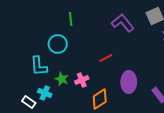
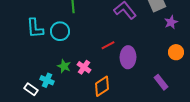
cyan L-shape: (39, 66) -> (35, 28), moved
pink cross: (82, 80) -> (84, 67), turned -32
purple ellipse: (129, 82) -> (128, 57), moved

